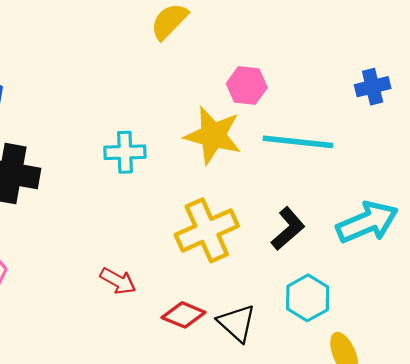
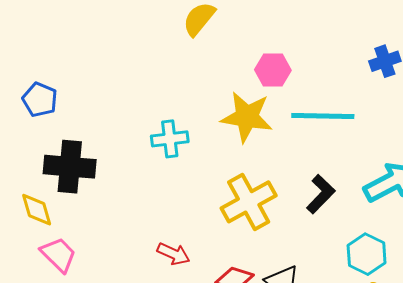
cyan hexagon: (308, 298) -> (367, 254), moved

